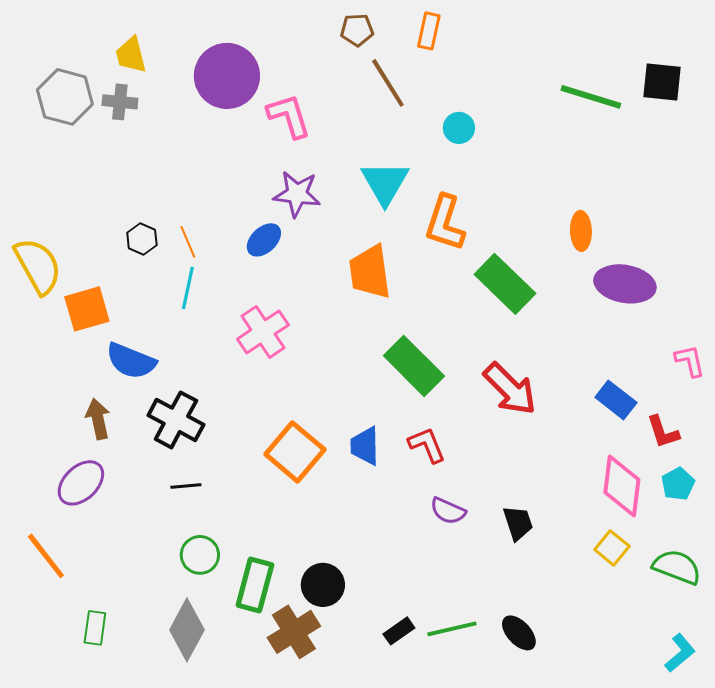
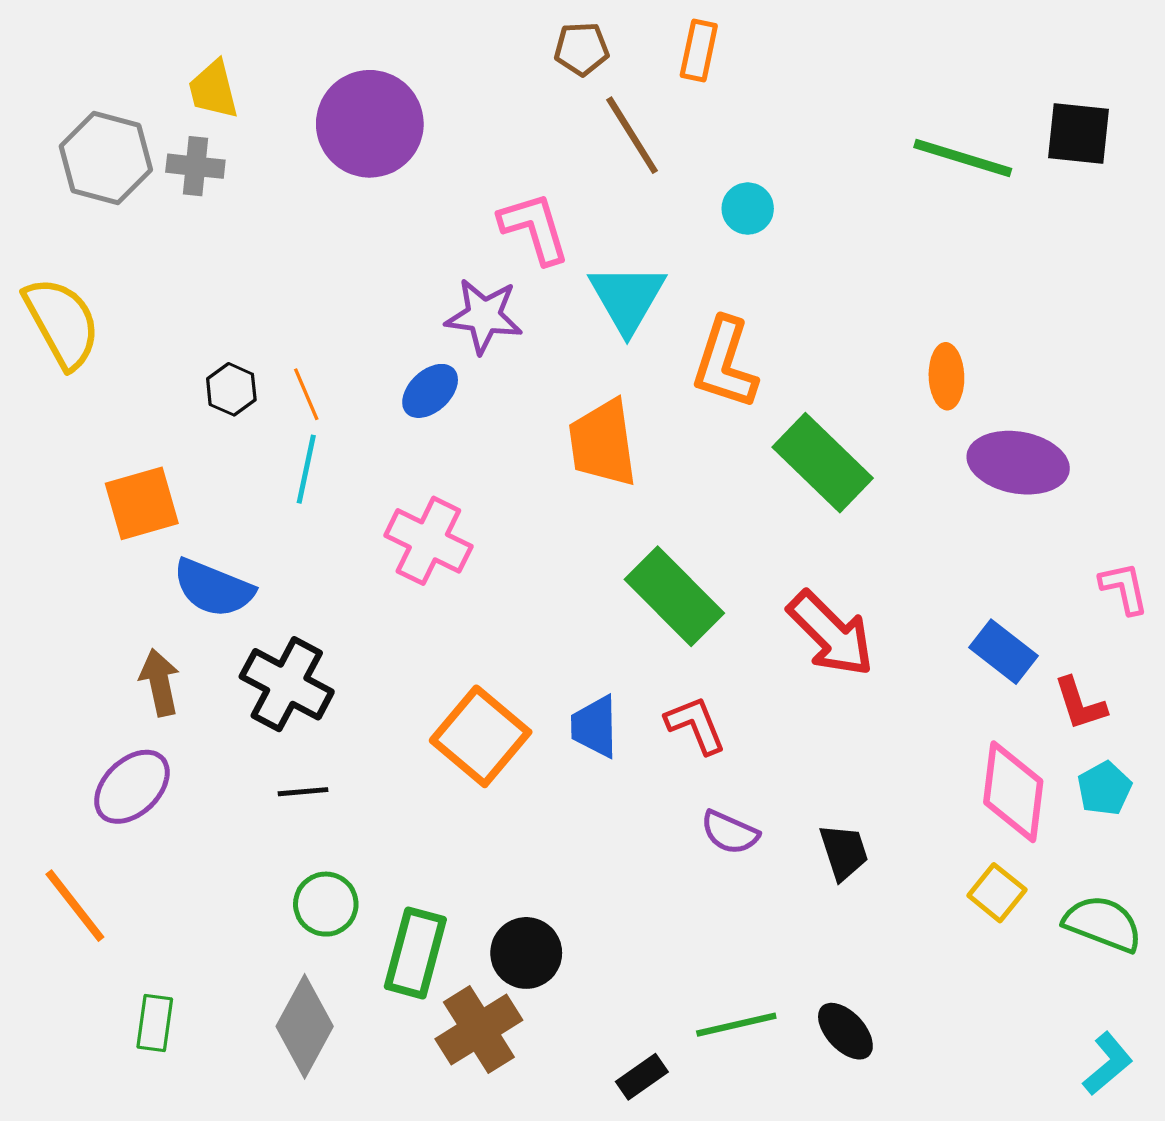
pink L-shape: (289, 116) -> (534, 228), moved
yellow semicircle: (38, 266) -> (62, 323), moved
pink cross: (263, 332) -> (428, 541), turned -30
black rectangle: (399, 631) -> (642, 1077), moved

